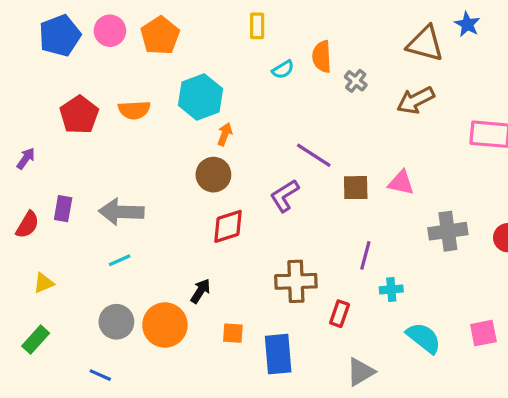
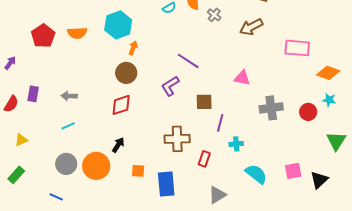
brown square: (356, 188) -> (204, 102), moved
gray arrow: (121, 212) -> (69, 96), size x0.6
red diamond: (228, 226) -> (121, 105), moved

